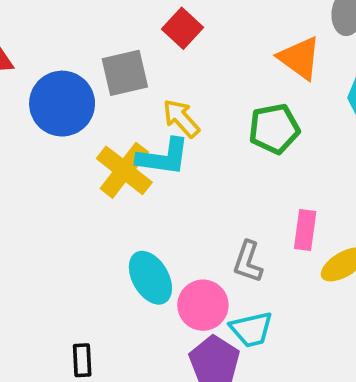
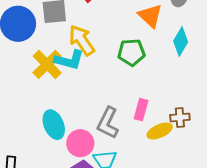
yellow arrow: (181, 118) -> (82, 40), size x1.4
gray L-shape: (248, 262) -> (108, 123), size x1.4

